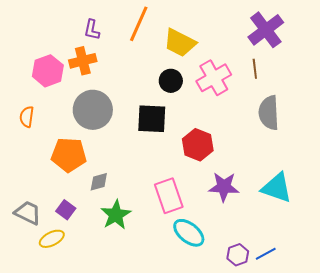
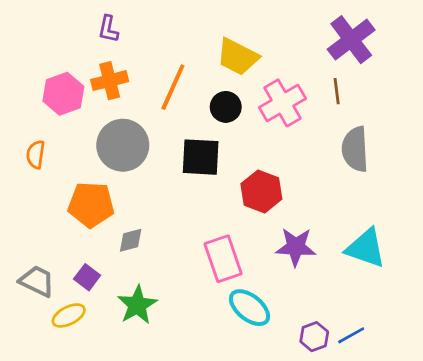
orange line: (139, 24) -> (173, 87), moved
purple L-shape: (92, 30) -> (108, 29), moved
green star: (116, 215) -> (137, 305), moved

